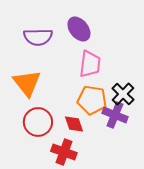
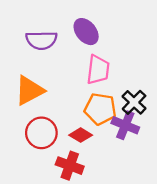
orange triangle: (27, 83) -> (29, 90), turned 40
red diamond: (74, 124) -> (81, 135), turned -40

